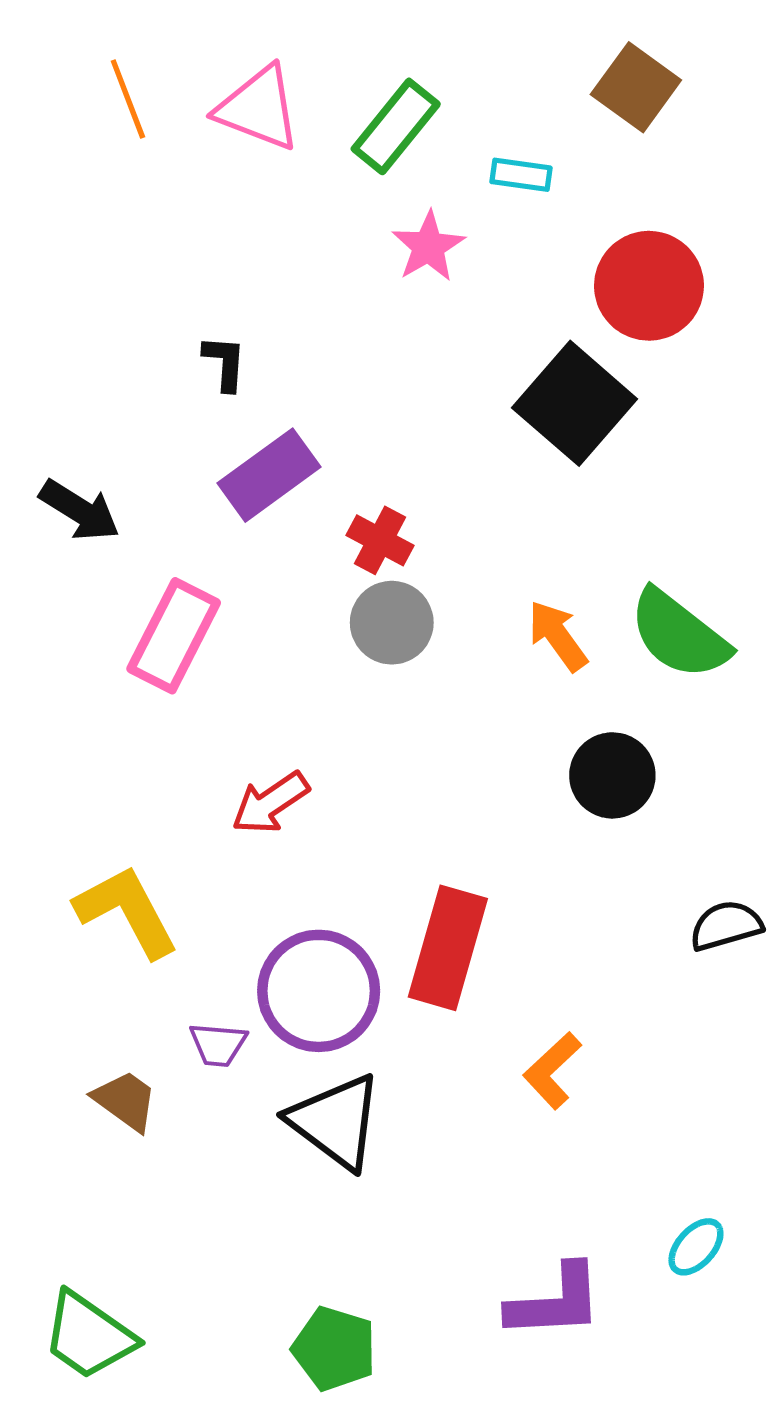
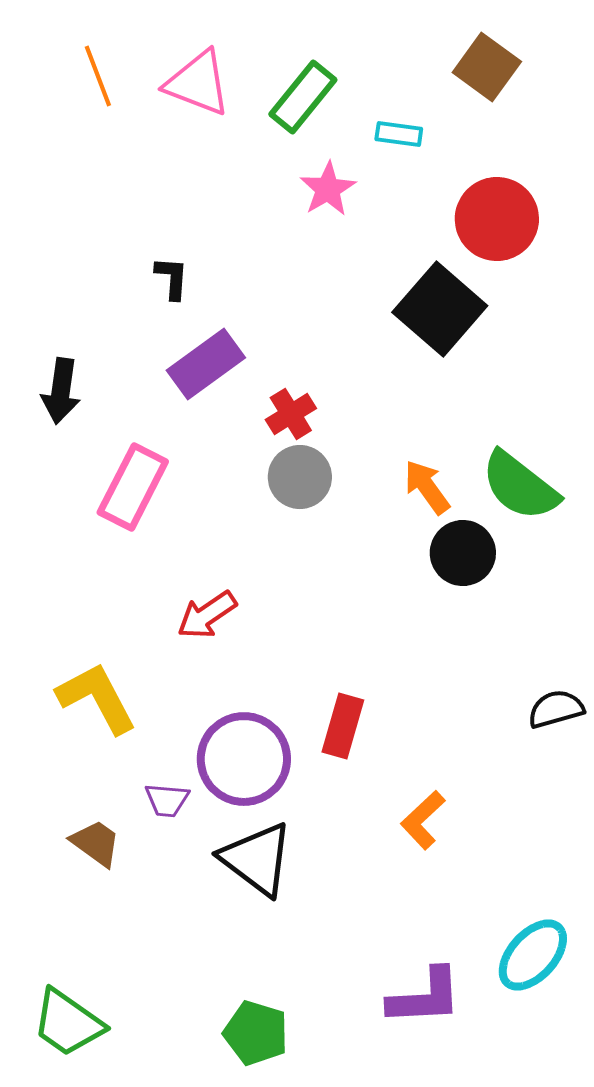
black arrow: (80, 510) -> (61, 391), turned 66
red cross: (380, 540) -> (291, 414), turned 30
black circle: (612, 775) -> (463, 553), moved
red rectangle: (448, 948) -> (343, 726), size x0.7
cyan ellipse: (696, 1247) -> (533, 955), size x1.6

